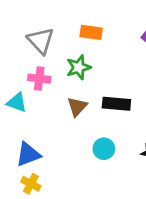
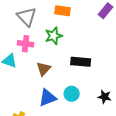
brown triangle: (77, 107) -> (44, 69), moved
blue triangle: (28, 154) -> (48, 98), moved

